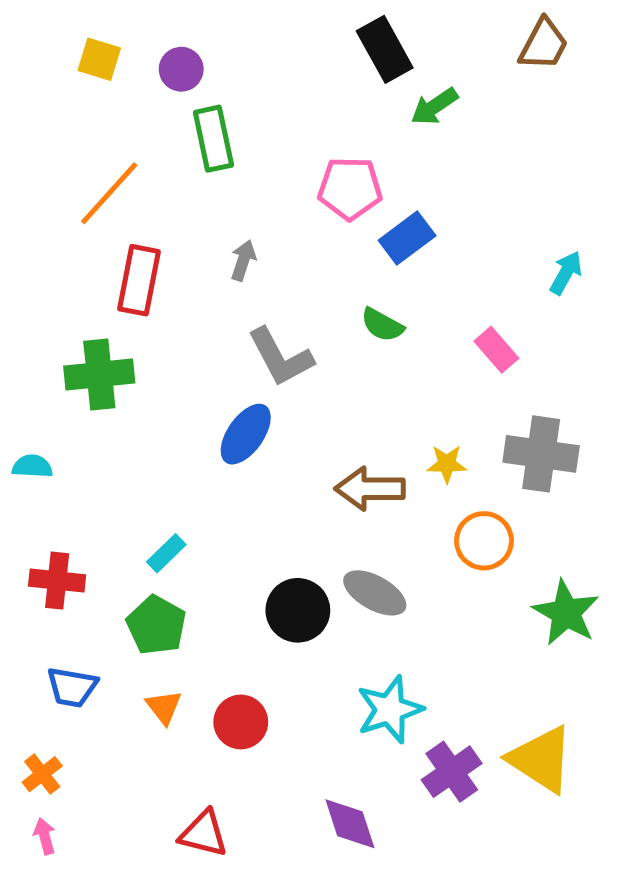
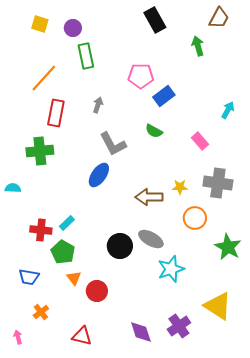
green arrow: (434, 106) -> (198, 46), moved, turned 108
red cross: (57, 581) -> (41, 230), moved
orange triangle: (164, 707) -> (74, 278), moved
cyan star: (390, 710) -> (171, 269), moved
purple cross: (452, 772) -> (179, 326), moved
orange cross: (42, 774) -> (41, 312), moved

